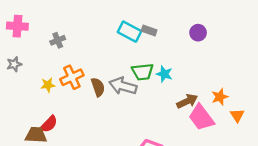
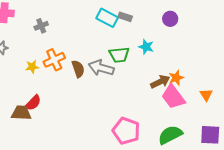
cyan star: (164, 74) -> (146, 47), moved
orange star: (220, 97) -> (176, 78), moved

